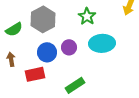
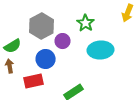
green semicircle: (14, 29) -> (13, 46), moved
purple circle: (69, 47) -> (63, 41), moved

